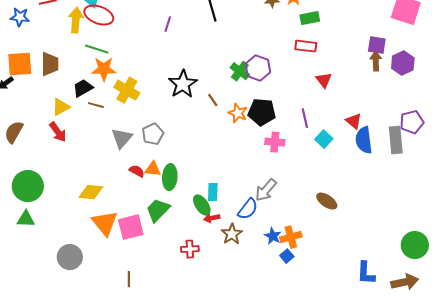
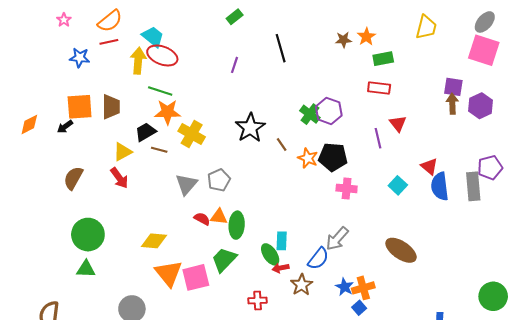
purple line: (305, 118) -> (378, 138), moved
brown ellipse: (327, 201) -> (401, 250), size x1.4

